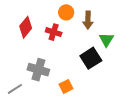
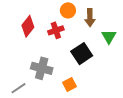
red cross: (54, 32) -> (56, 30), turned -35
black square: (91, 58) -> (82, 54), moved

